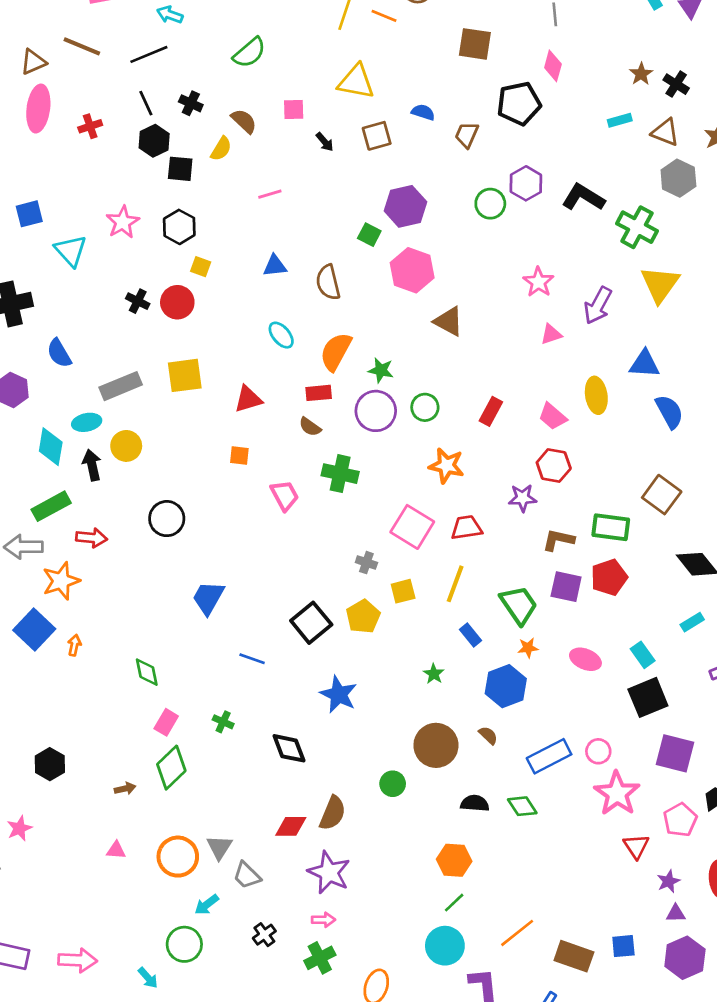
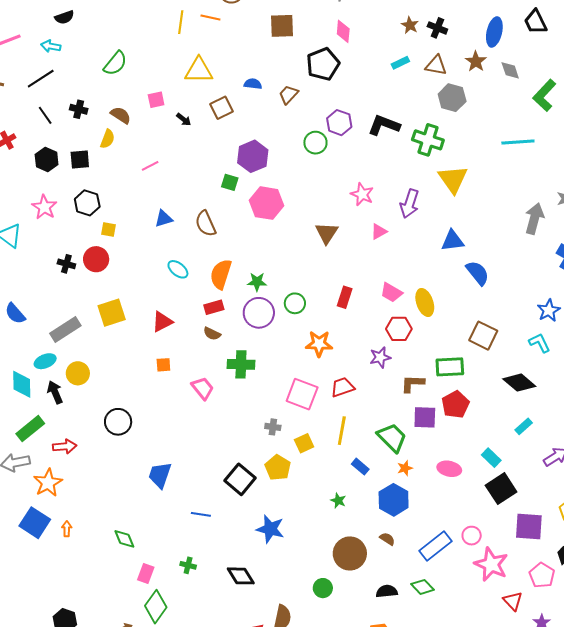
brown trapezoid: (467, 135) -> (288, 95), turned 30
black hexagon: (154, 141) -> (47, 160), moved
brown triangle: (449, 321) -> (327, 233), moved, turned 45
yellow ellipse: (596, 395) -> (425, 302), moved

